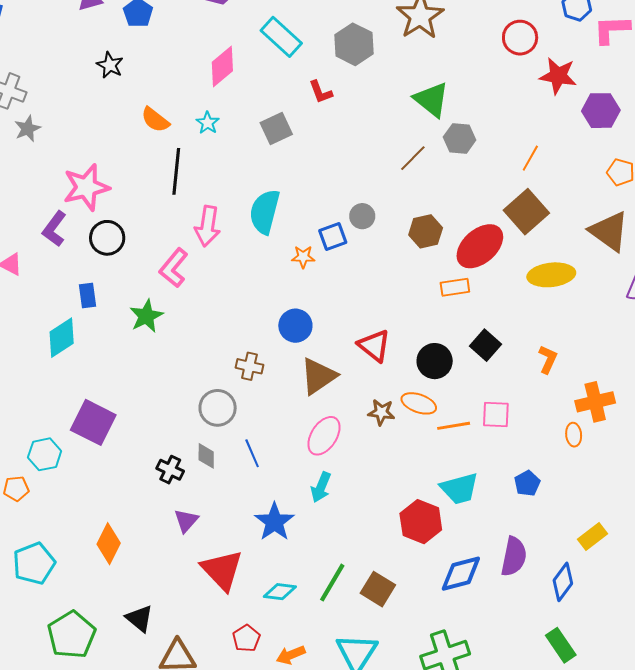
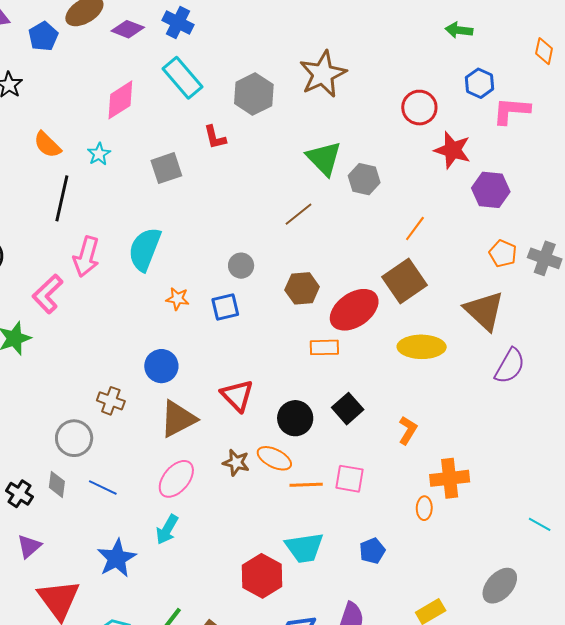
gray hexagon: (460, 138) -> (364, 179), moved
blue square: (333, 237) -> (225, 307), moved
blue line: (252, 453) -> (103, 488), turned -48

